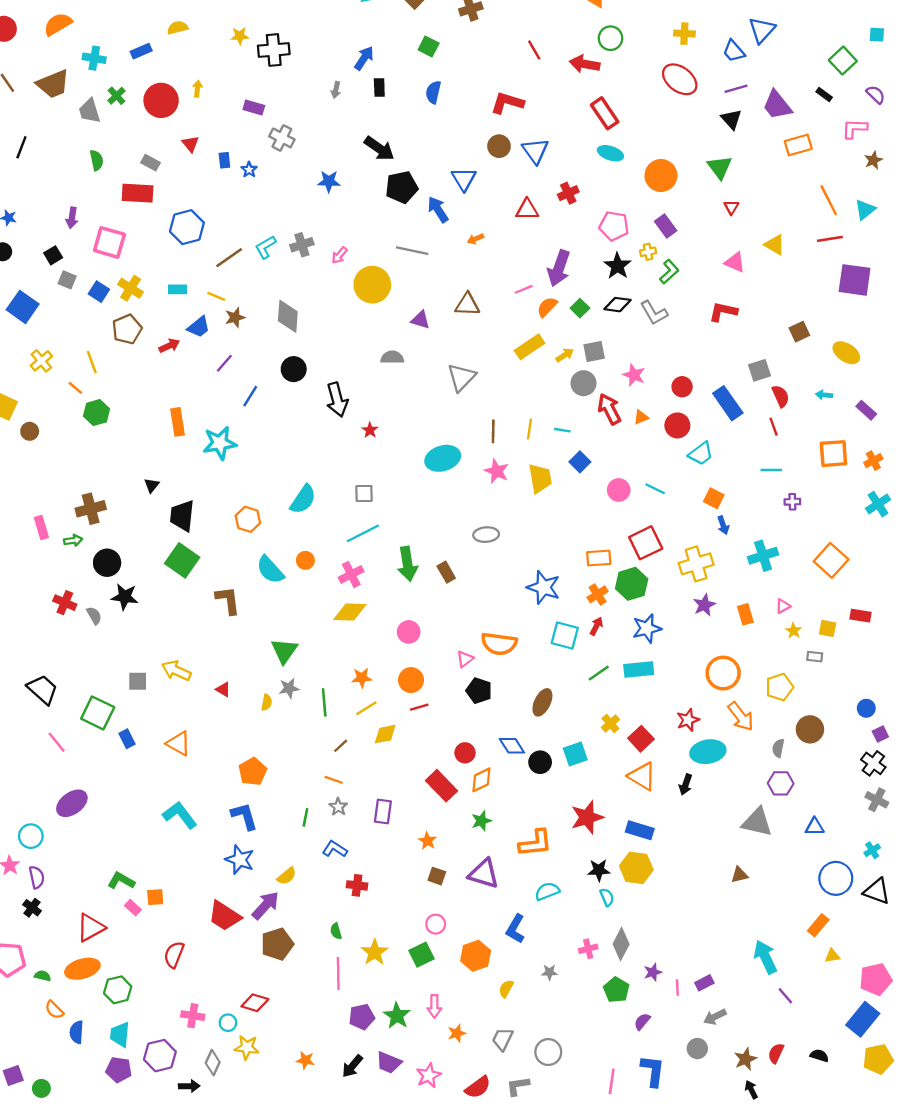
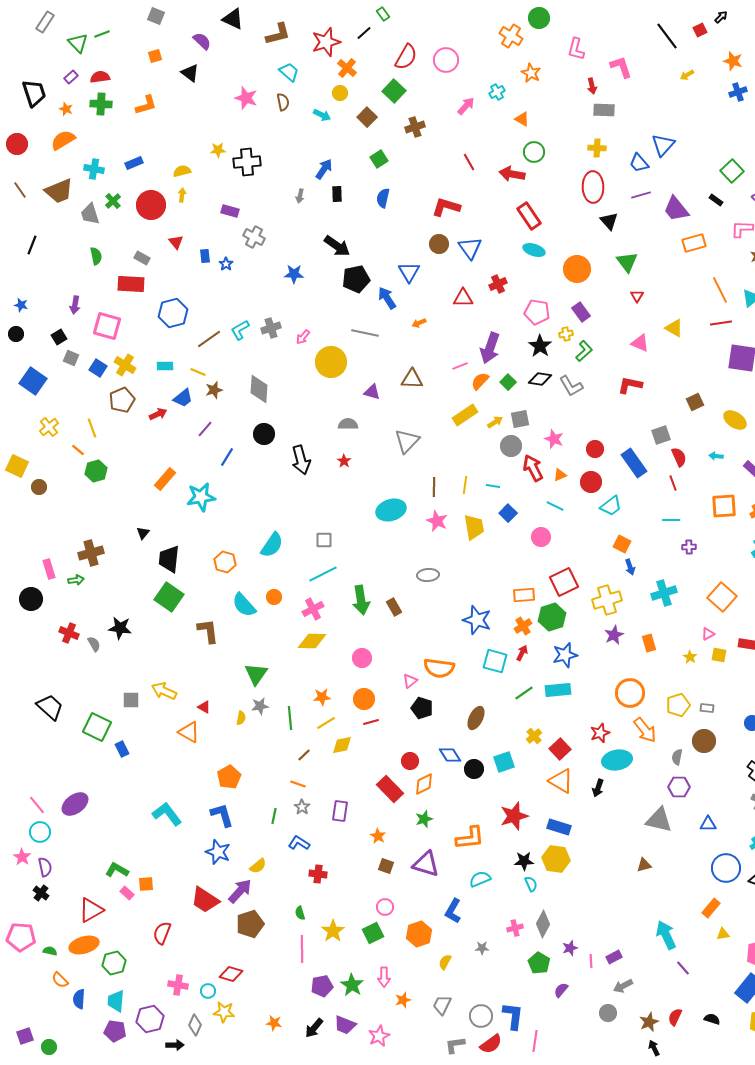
yellow semicircle: (177, 28) -> (182, 171), moved
green square: (429, 46) -> (379, 159), turned 30
red ellipse: (680, 79) -> (593, 187), turned 52
black triangle: (731, 119) -> (609, 221), moved
orange rectangle: (177, 422) -> (165, 479), turned 50
red star: (370, 430) -> (344, 461), moved
cyan line: (655, 489) -> (555, 506), moved
black circle: (107, 563) -> (31, 599), moved
pink triangle: (783, 606) -> (708, 634), moved
gray rectangle: (815, 657) -> (707, 708), moved
pink line: (57, 742) -> (37, 805), moved
orange triangle: (179, 743) -> (189, 732), moved
blue L-shape: (653, 1071) -> (513, 1016), moved
red semicircle: (478, 1087) -> (491, 1044), moved

